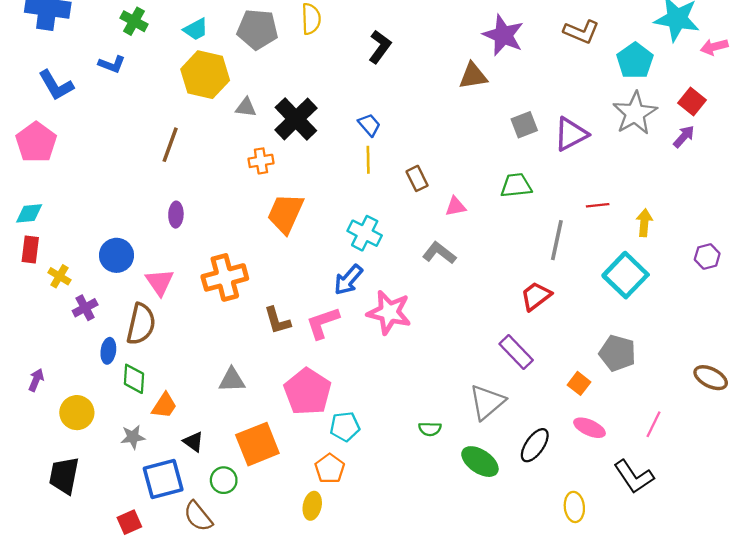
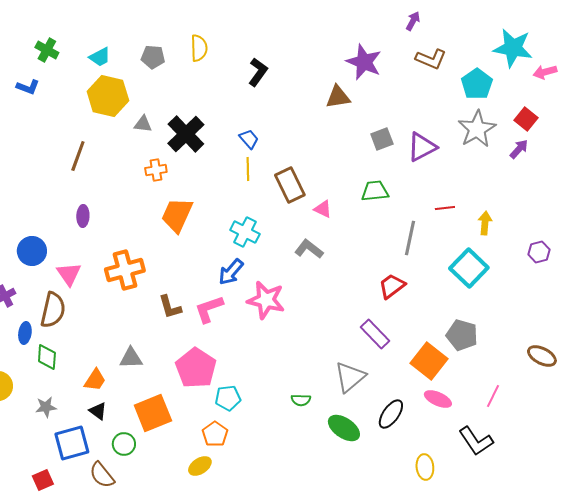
gray pentagon: (257, 29) -> (153, 57), size x0.7
brown rectangle: (417, 178) -> (290, 185), size x1.6
pink triangle: (456, 206) -> (323, 209), turned 36
orange square: (579, 383) -> (429, 361), size x1.8
orange trapezoid: (164, 406) -> (95, 380), moved
yellow ellipse: (312, 506) -> (200, 466), turned 45

